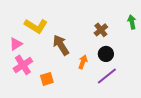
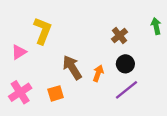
yellow L-shape: (36, 26) -> (43, 31), turned -100
brown arrow: (61, 45) -> (72, 67), moved
pink cross: (23, 65) -> (20, 92), moved

